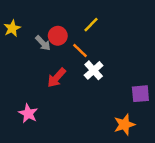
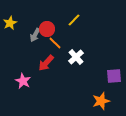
gray arrow: (43, 43) -> (35, 35), turned 72
orange line: (80, 51) -> (55, 43), moved
pink star: (28, 113) -> (23, 81), moved

